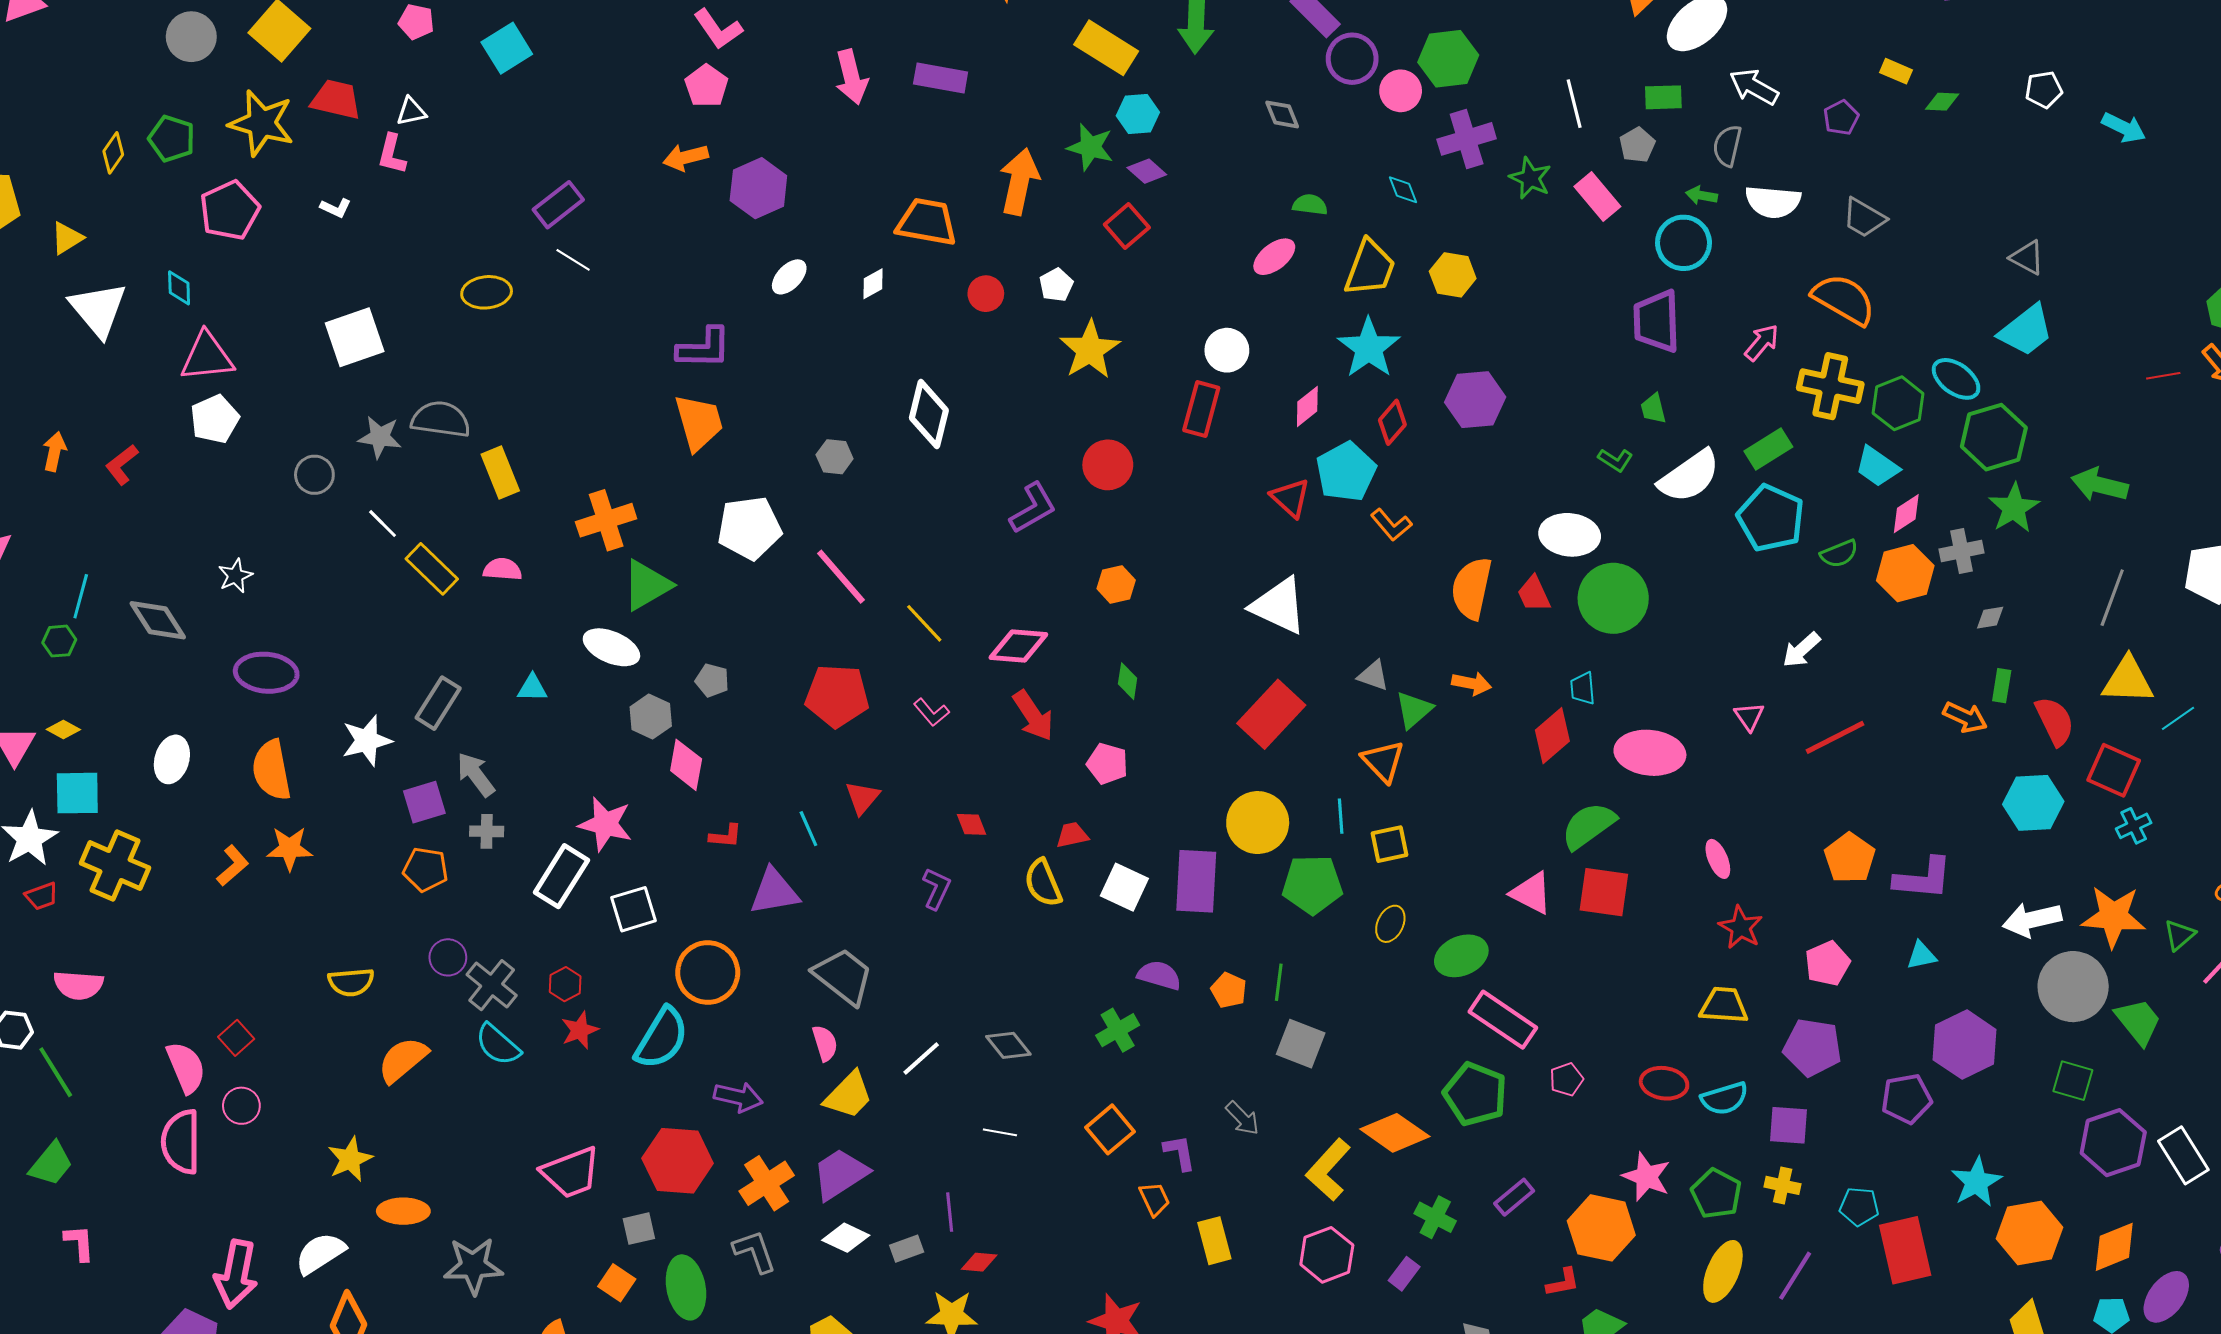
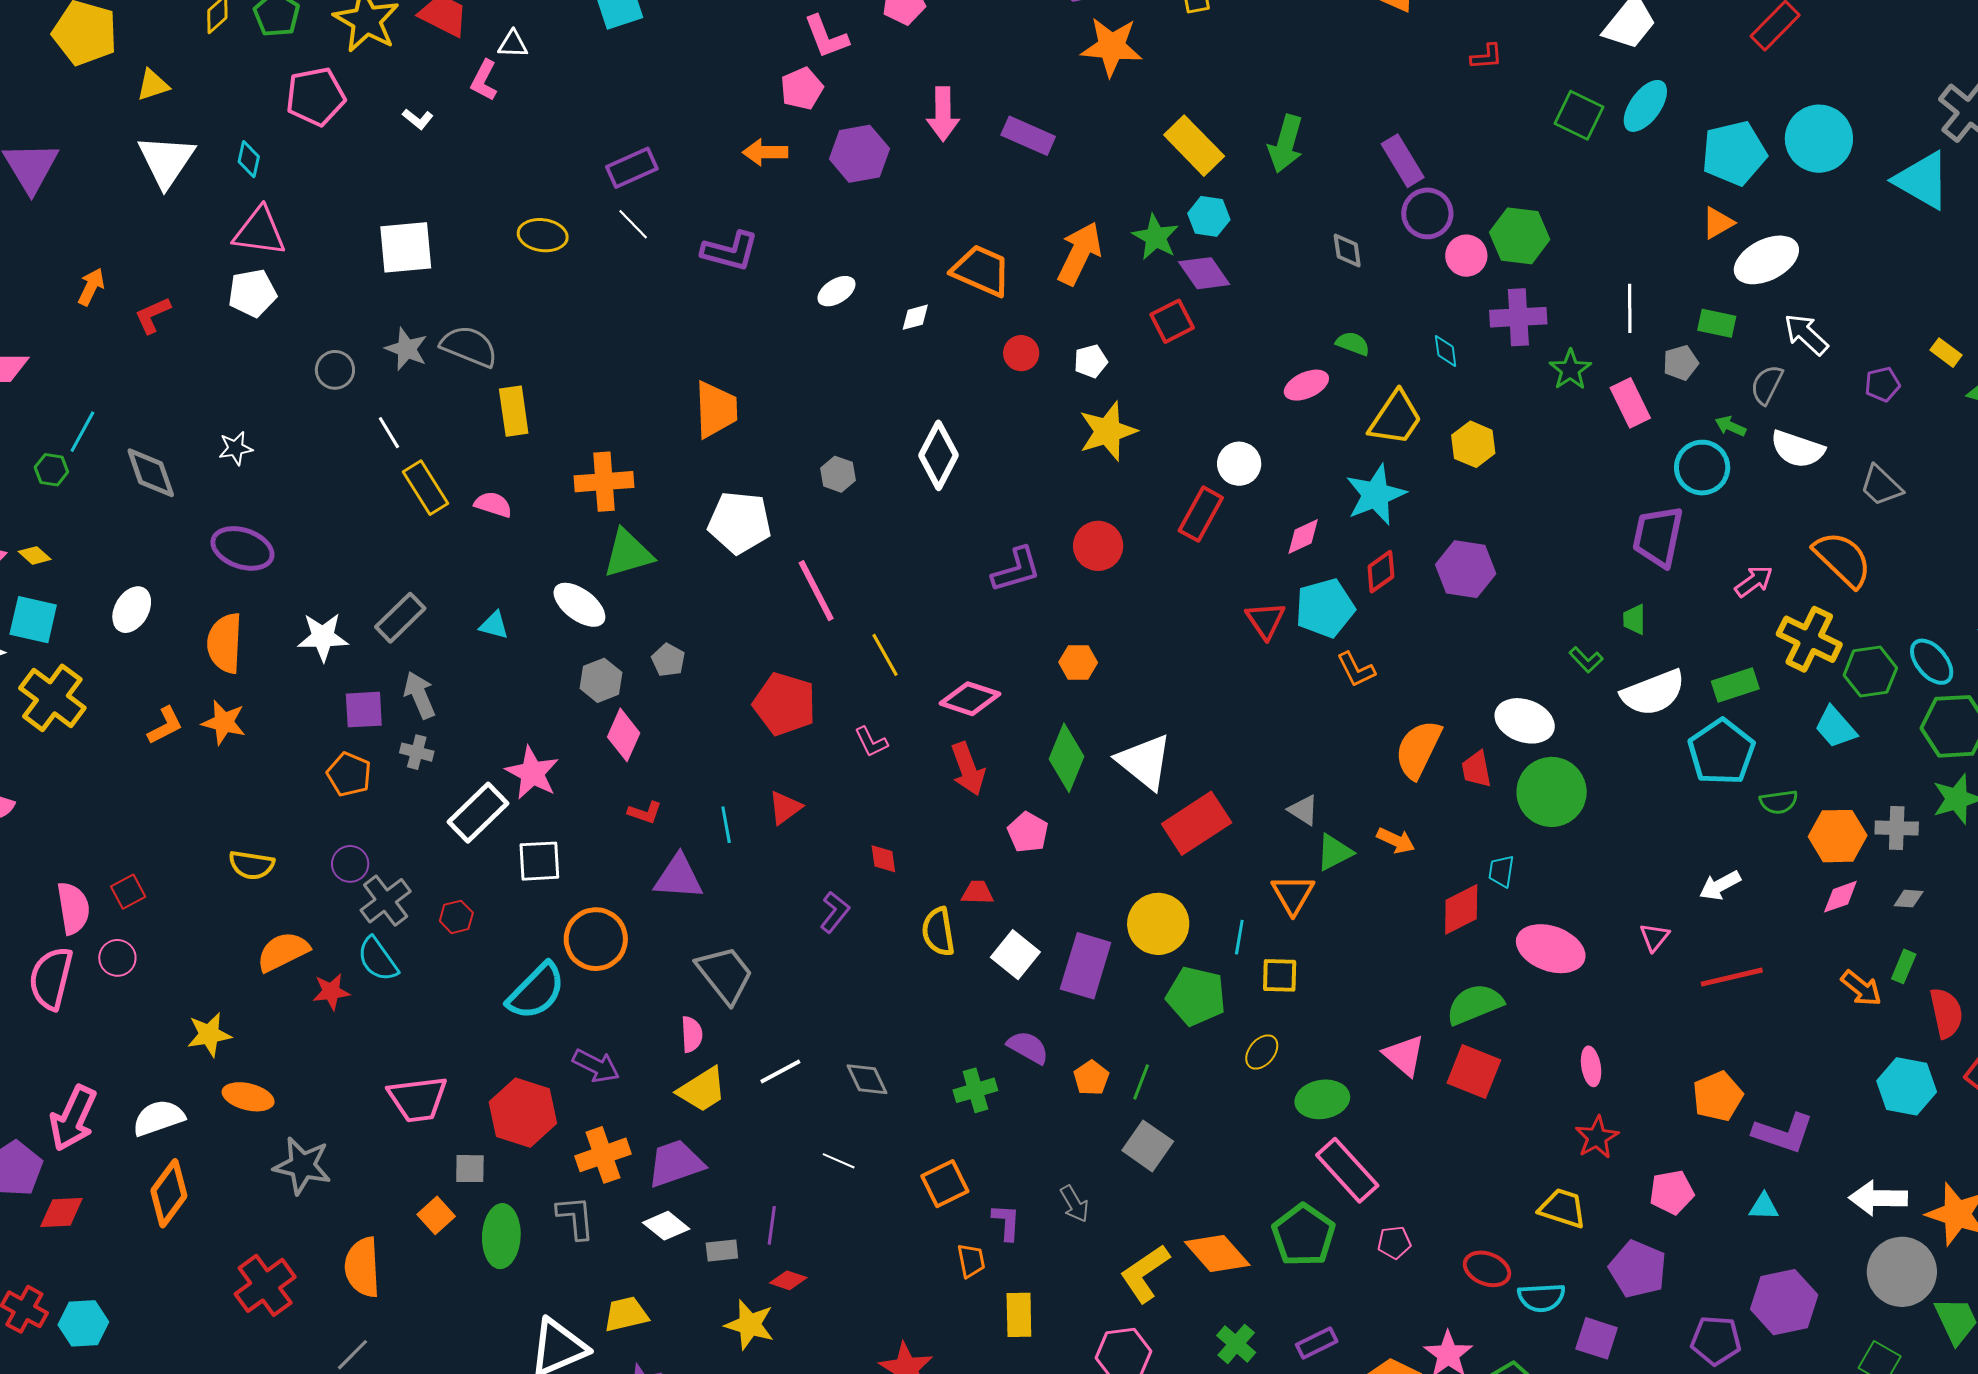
purple diamond: (1147, 171) -> (1204, 273), size x1.4
purple hexagon: (758, 188) -> (859, 154), moved
purple L-shape: (704, 348) -> (730, 251), moved
pink diamond: (1906, 514) -> (1840, 897), moved
white triangle: (1279, 606) -> (1145, 762), moved
green diamond: (1128, 681) -> (1067, 758), size x1.8
red star: (580, 1030) -> (331, 992), moved

